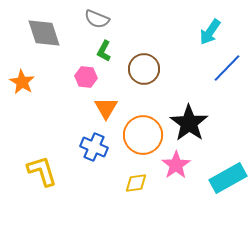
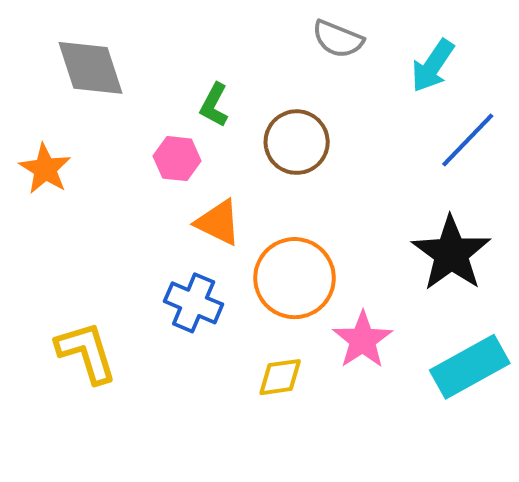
gray semicircle: (97, 19) -> (338, 39), moved
orange triangle: (106, 108) -> (218, 222), turned -35
black star: (189, 123) -> (451, 253), moved

